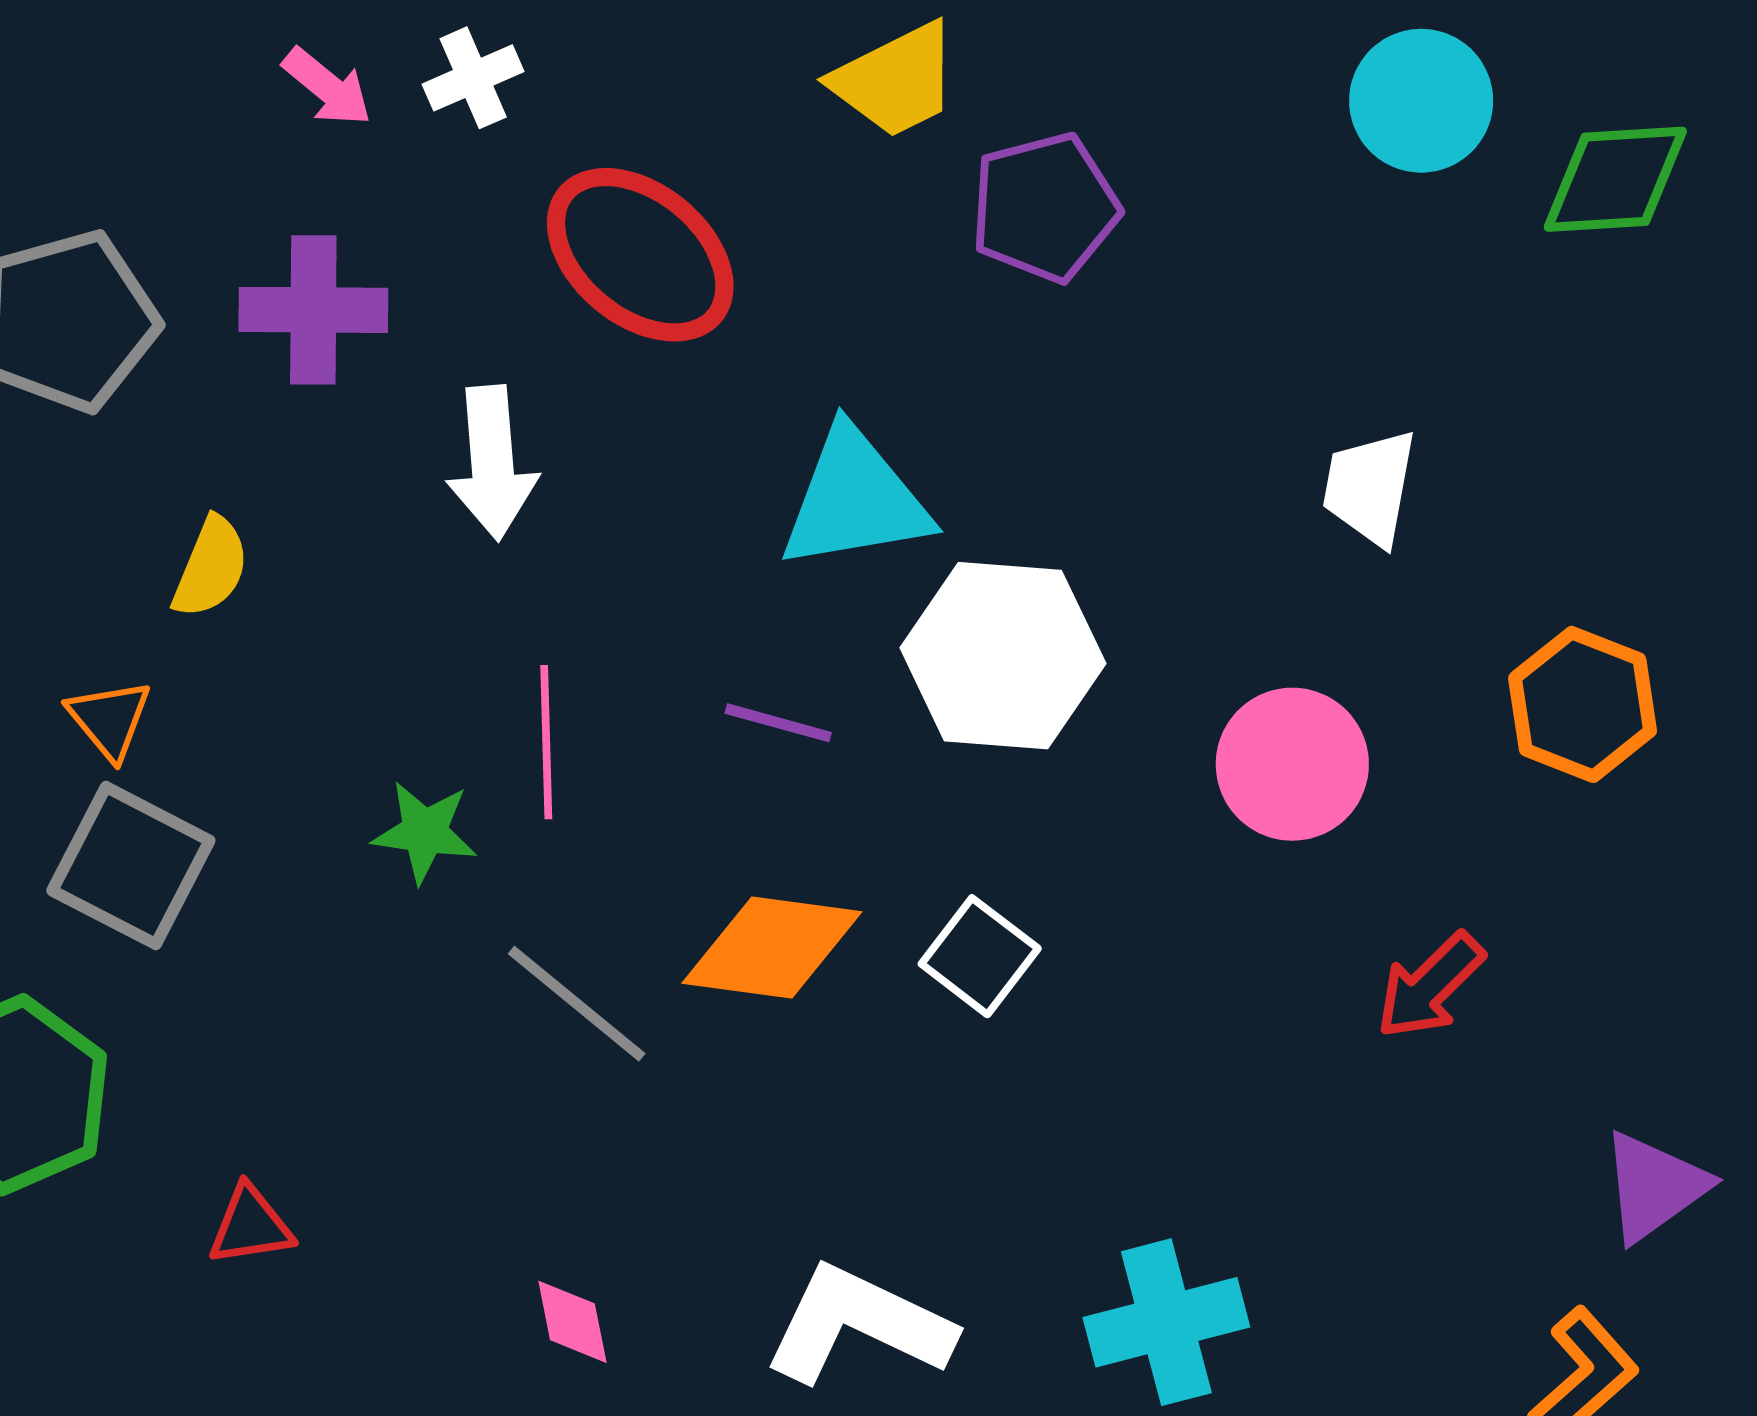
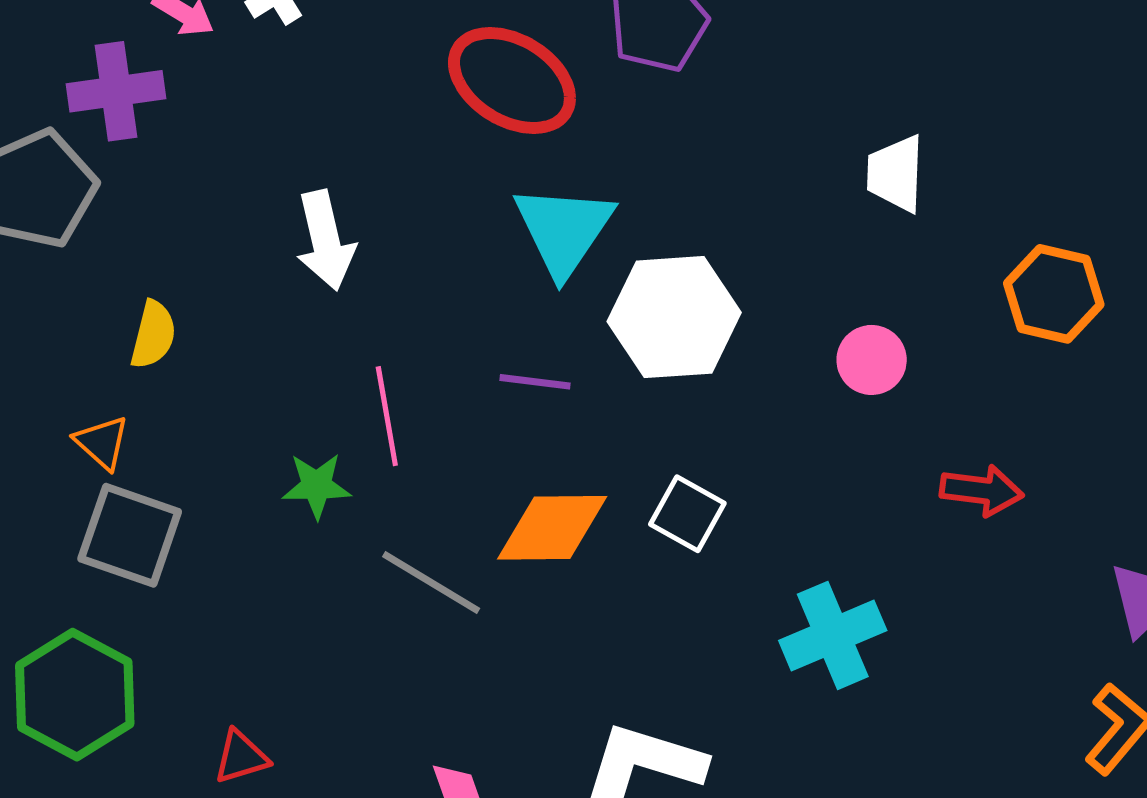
red ellipse: (640, 255) -> (512, 80), moved
purple cross: (313, 310) -> (116, 91), moved
cyan triangle: (855, 499) -> (564, 230), turned -38
pink circle: (1292, 764) -> (872, 360), size x0.7
red arrow: (1430, 986) -> (982, 490), turned -120
cyan cross: (1166, 1322) -> (833, 635), moved

